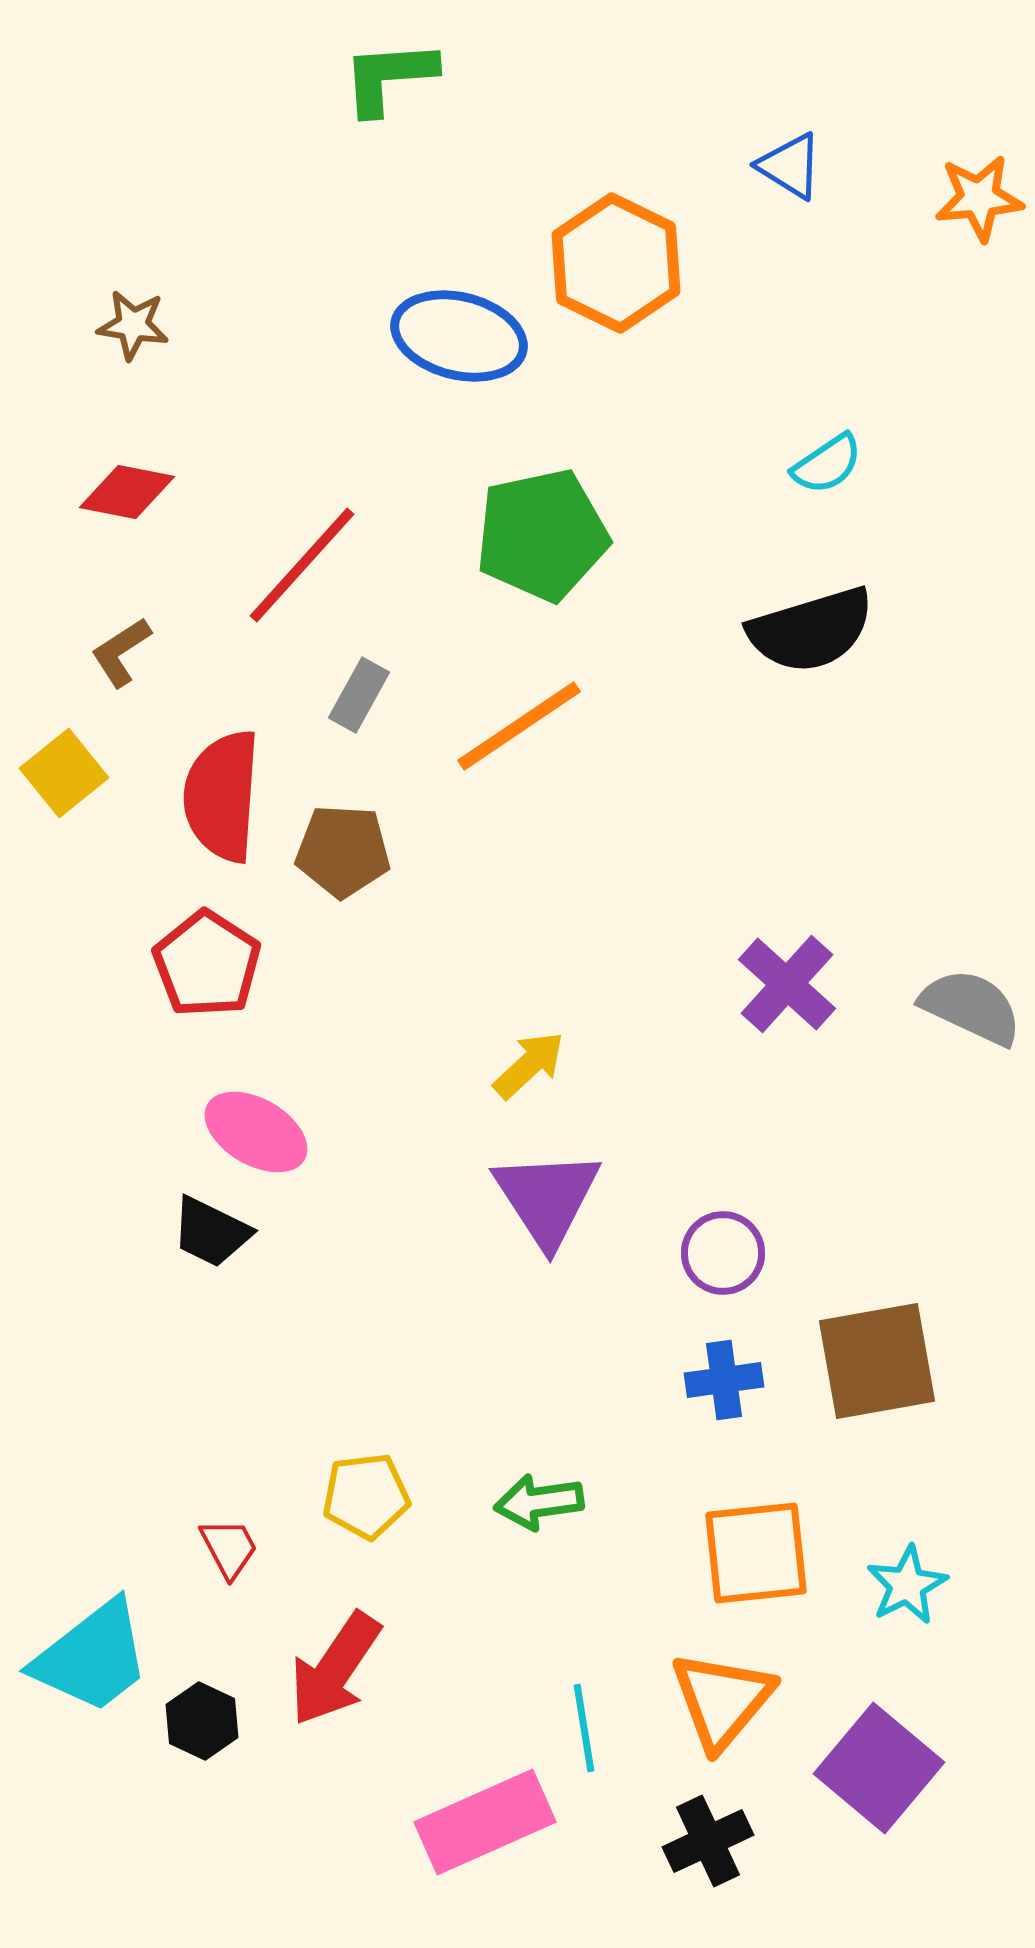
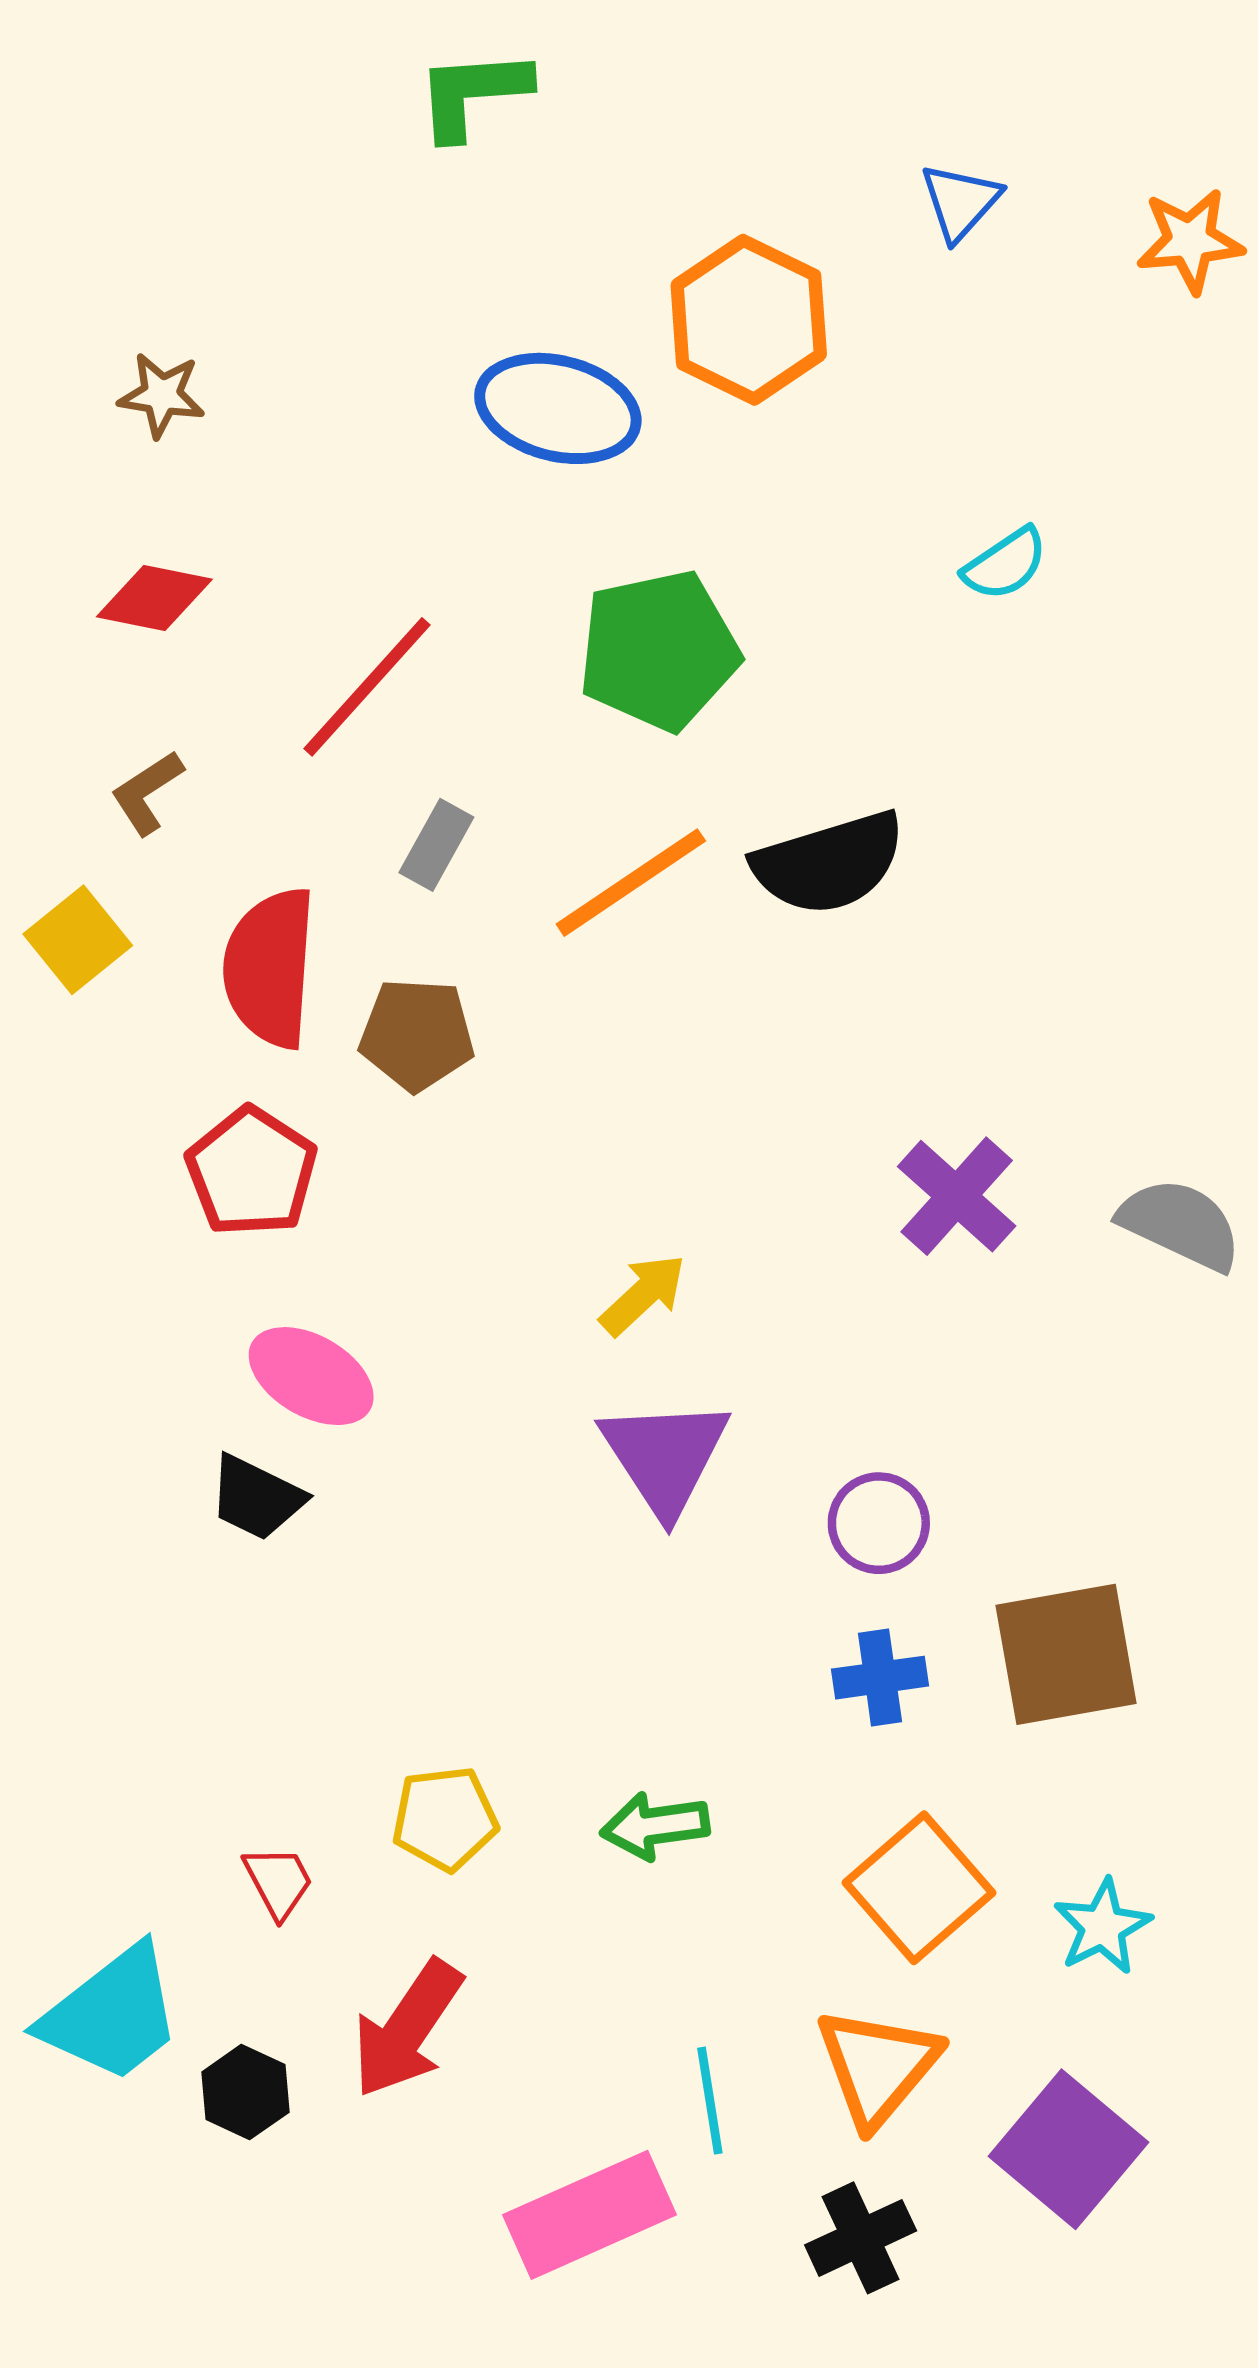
blue triangle: (790, 166) -> (960, 202), turned 40
black semicircle: (811, 630) -> (829, 863), moved
orange square: (756, 1553) -> (919, 1888), turned -35

